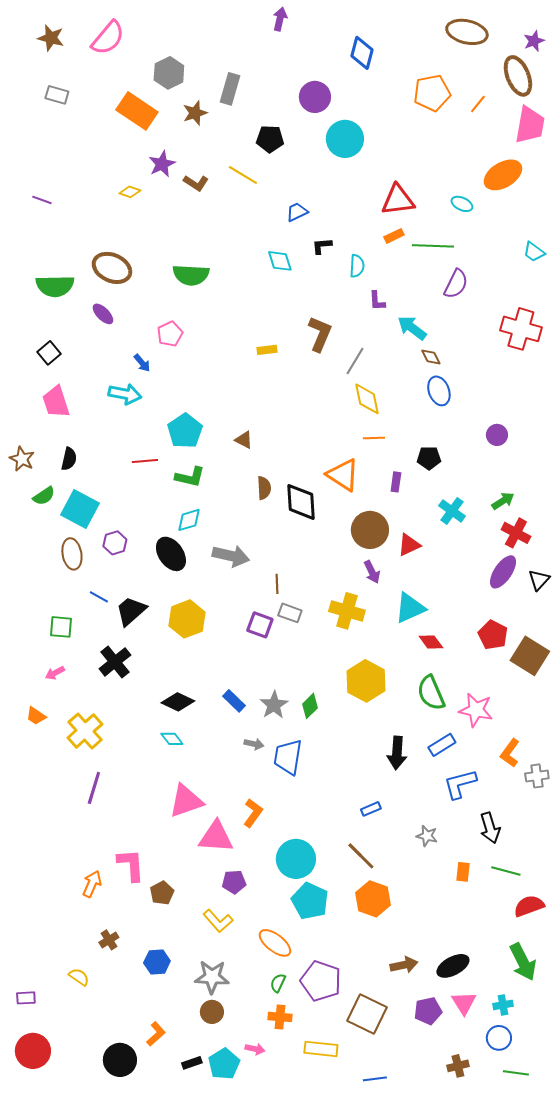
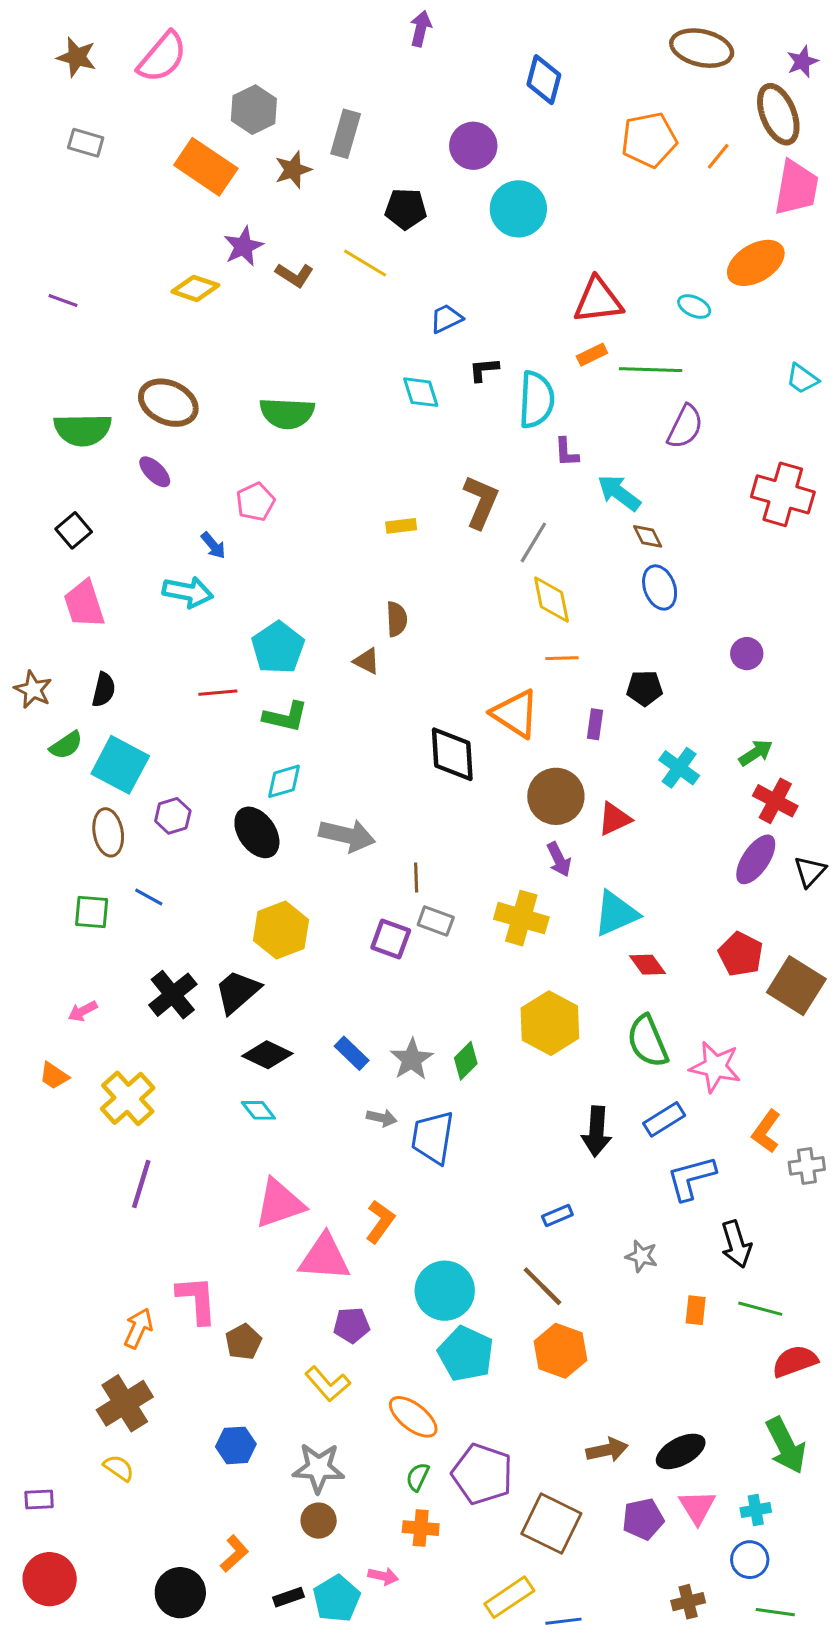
yellow diamond: (130, 192) -> (195, 288), size x1.4
cyan semicircle: (357, 266) -> (536, 400), size x1.6
brown semicircle: (264, 488) -> (397, 619), moved
black trapezoid: (131, 611) -> (237, 992), moved
green square: (61, 627) -> (92, 912), moved
brown cross: (109, 940) -> (125, 1403), moved, size x1.8
yellow rectangle: (321, 1049) -> (509, 1597), moved, turned -40

